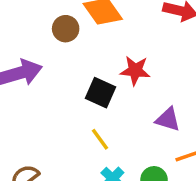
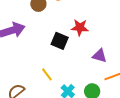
yellow line: (100, 139) -> (47, 74), moved

